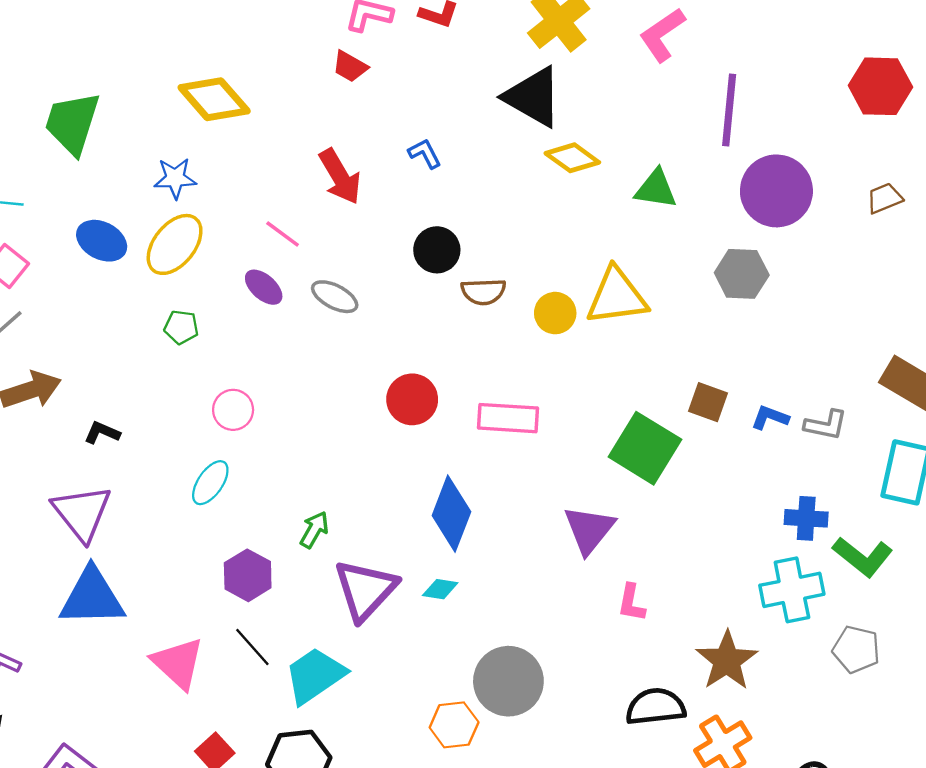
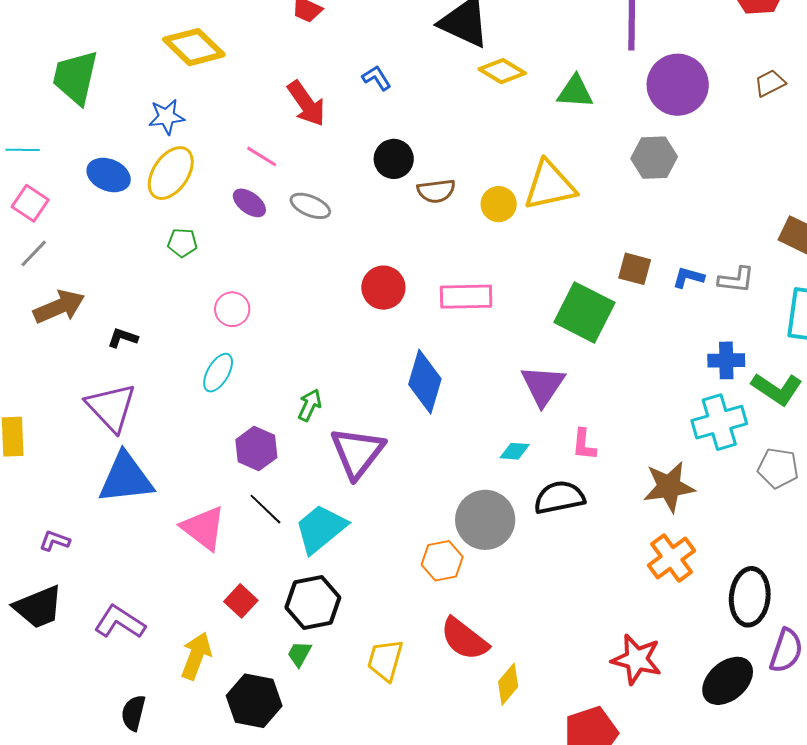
cyan diamond: (440, 589) -> (515, 451), moved
brown star: (727, 661) -> (669, 487), turned 30
black semicircle: (655, 707) -> (559, 497), moved

